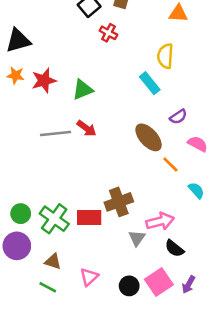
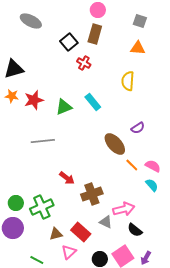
cyan rectangle: (150, 83) -> (93, 102), moved
red arrow: (87, 128) -> (67, 178), moved
pink semicircle: (198, 144) -> (153, 166), moved
red rectangle: (89, 217) -> (81, 232), moved, turned 42
green cross: (54, 219) -> (42, 207), turned 30
gray triangle: (137, 238) -> (106, 222), turned -40
brown triangle: (53, 261) -> (56, 234), moved, turned -32

